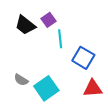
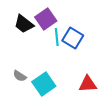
purple square: (48, 20) -> (46, 19), size x1.5
blue square: (83, 58) -> (73, 38), moved

